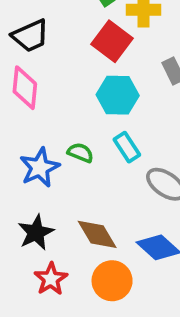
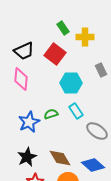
red square: (112, 41) -> (55, 54), moved
green semicircle: (80, 153) -> (51, 114), turned -40

